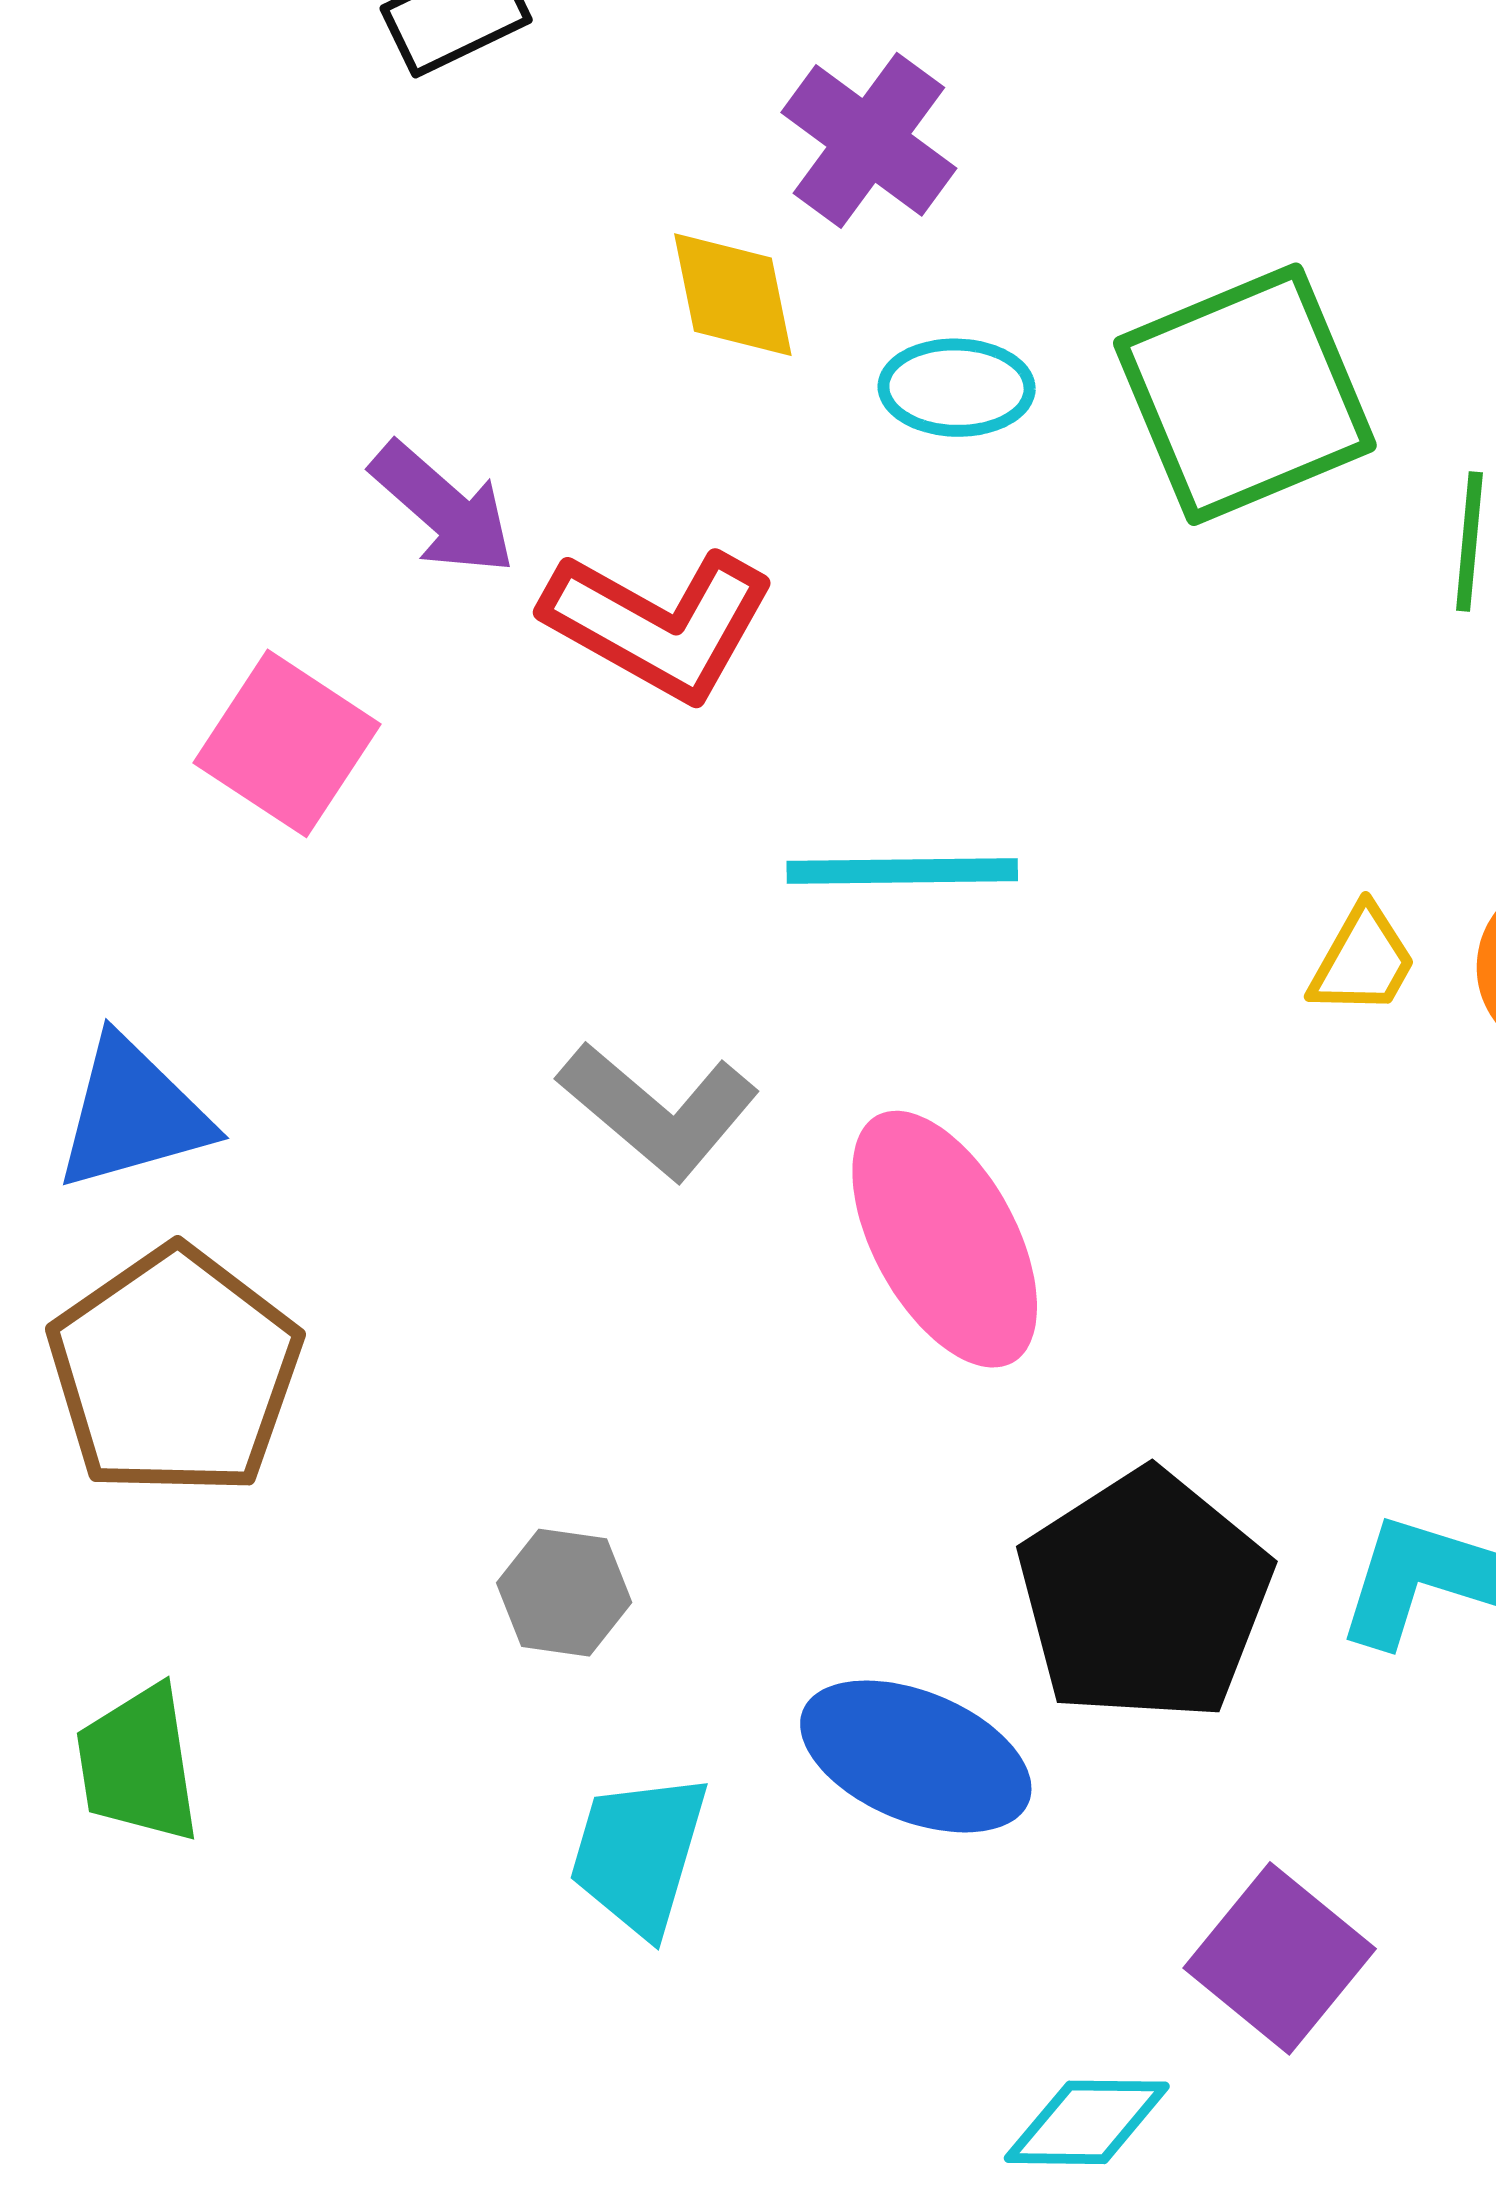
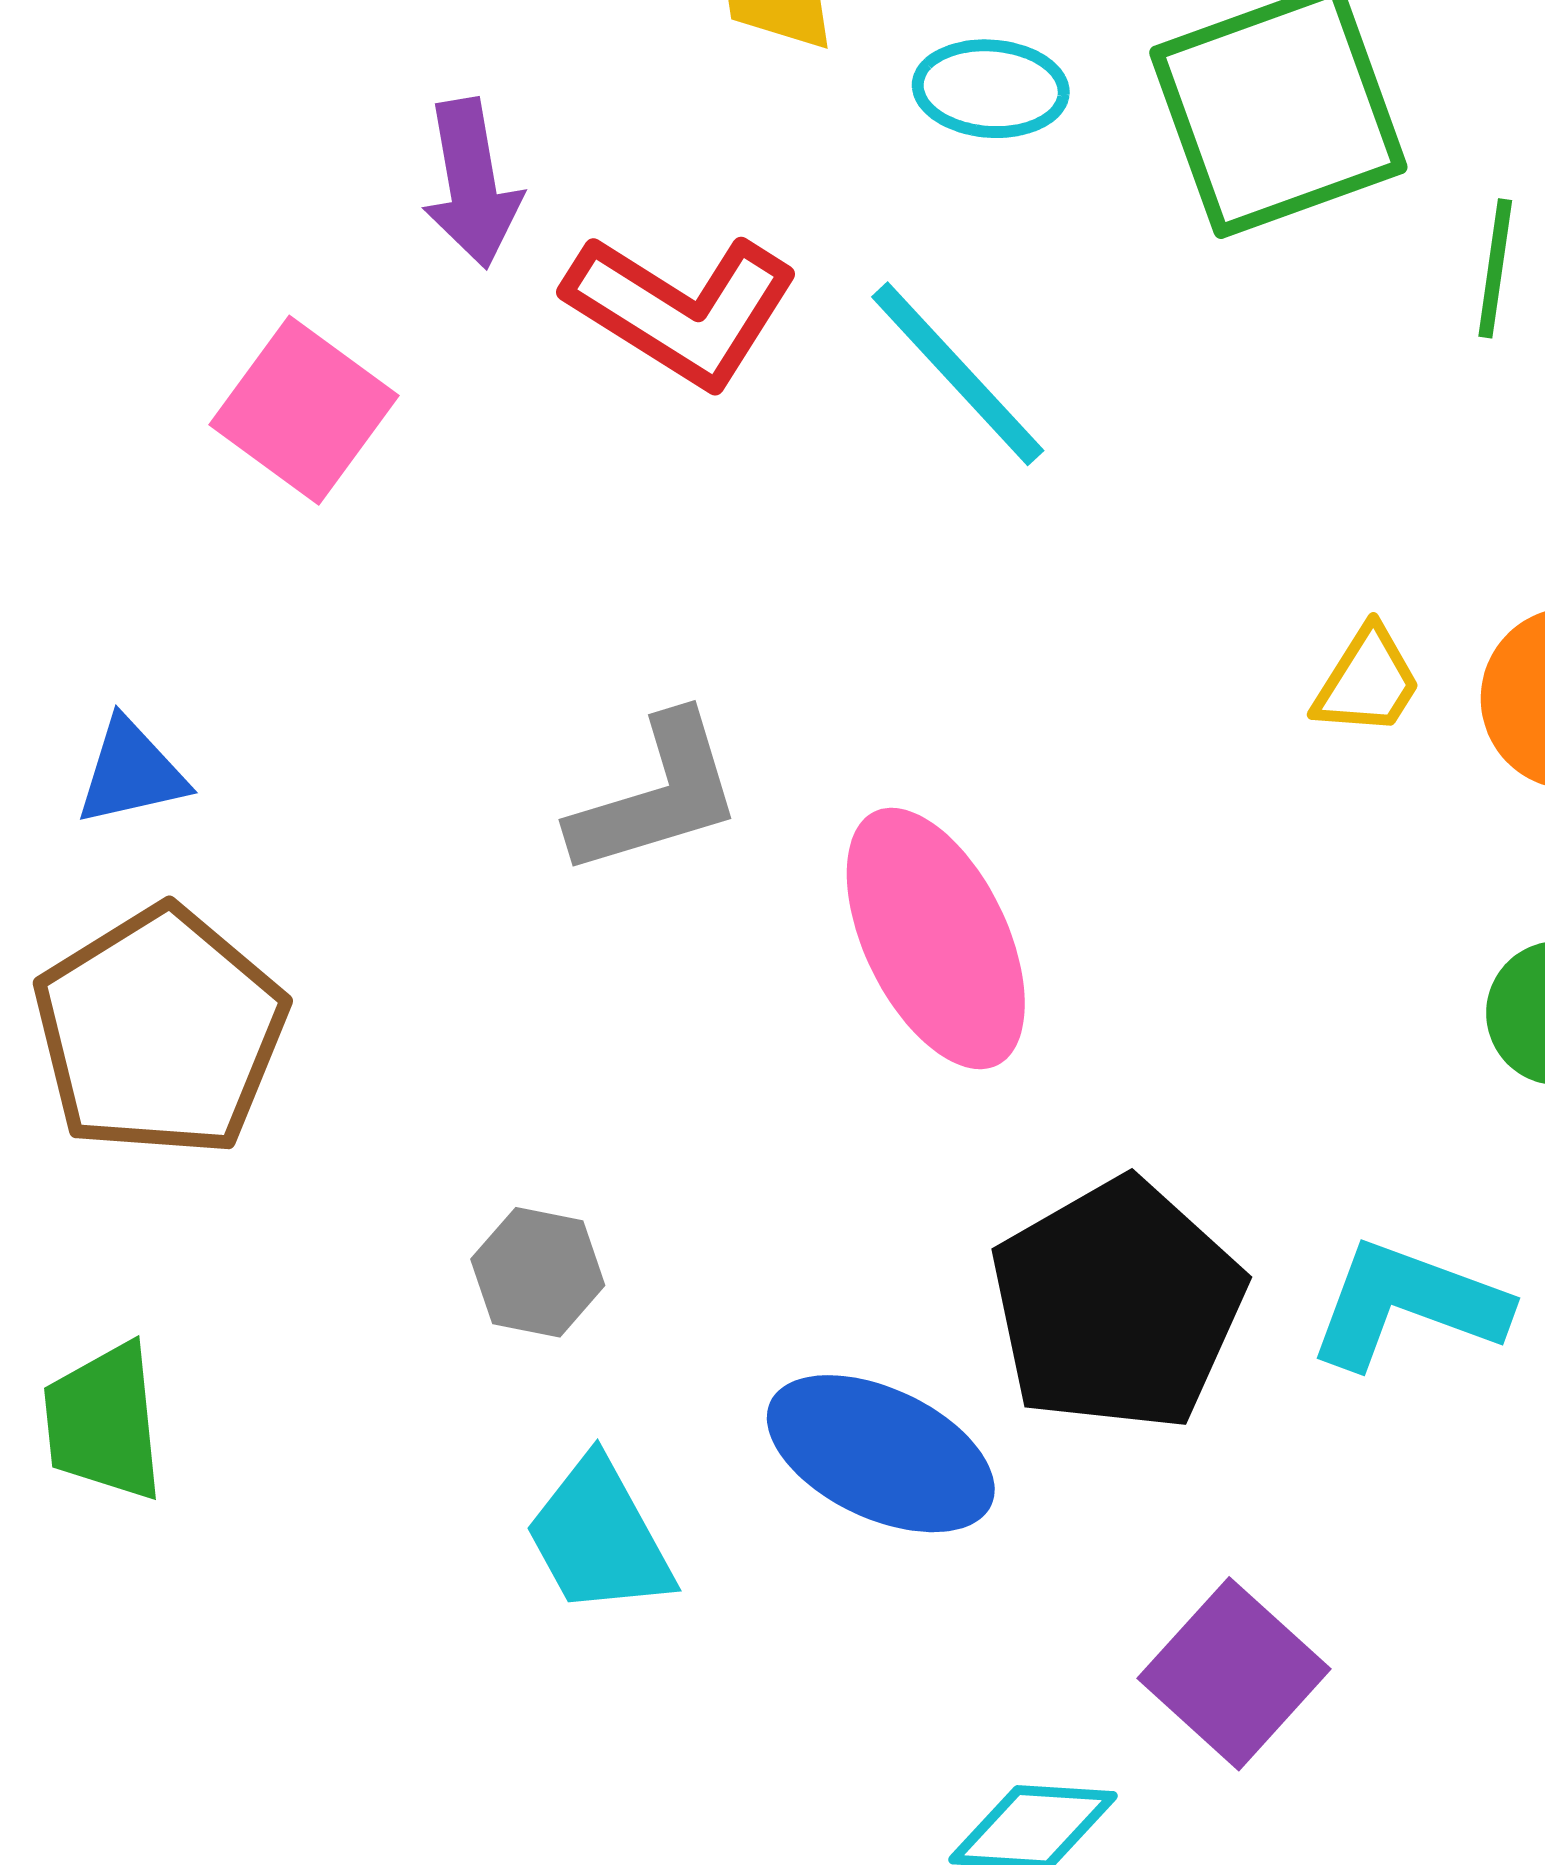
purple arrow: (443, 508) -> (472, 183), turned 36
cyan line: (902, 871) -> (958, 374), moved, turned 45
gray L-shape: (659, 1110) -> (656, 795), turned -60
blue triangle: (133, 1114) -> (131, 772), size x0.7
cyan trapezoid: (639, 1854) -> (599, 1537), turned -48

